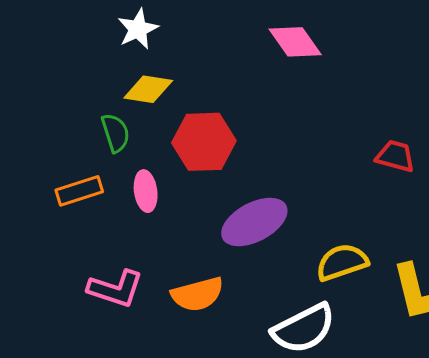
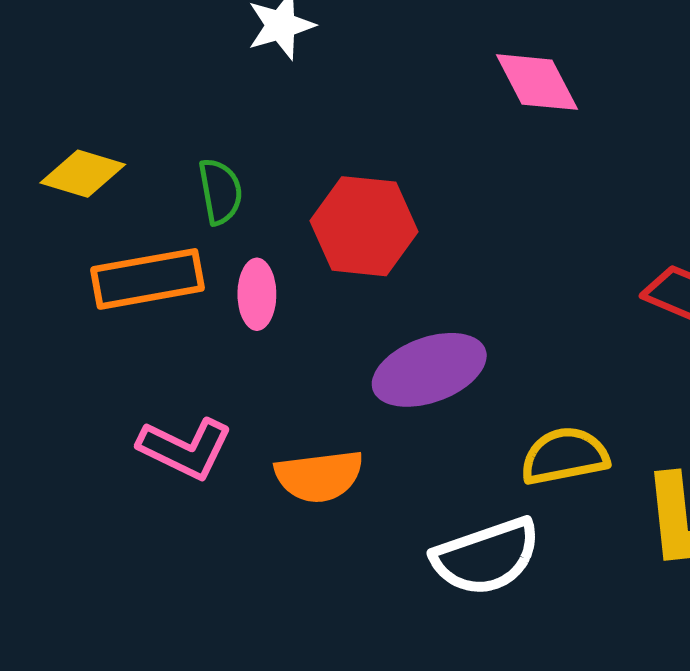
yellow diamond: (148, 89) -> (83, 174), moved
orange rectangle: (79, 191) -> (148, 279), size x1.4

